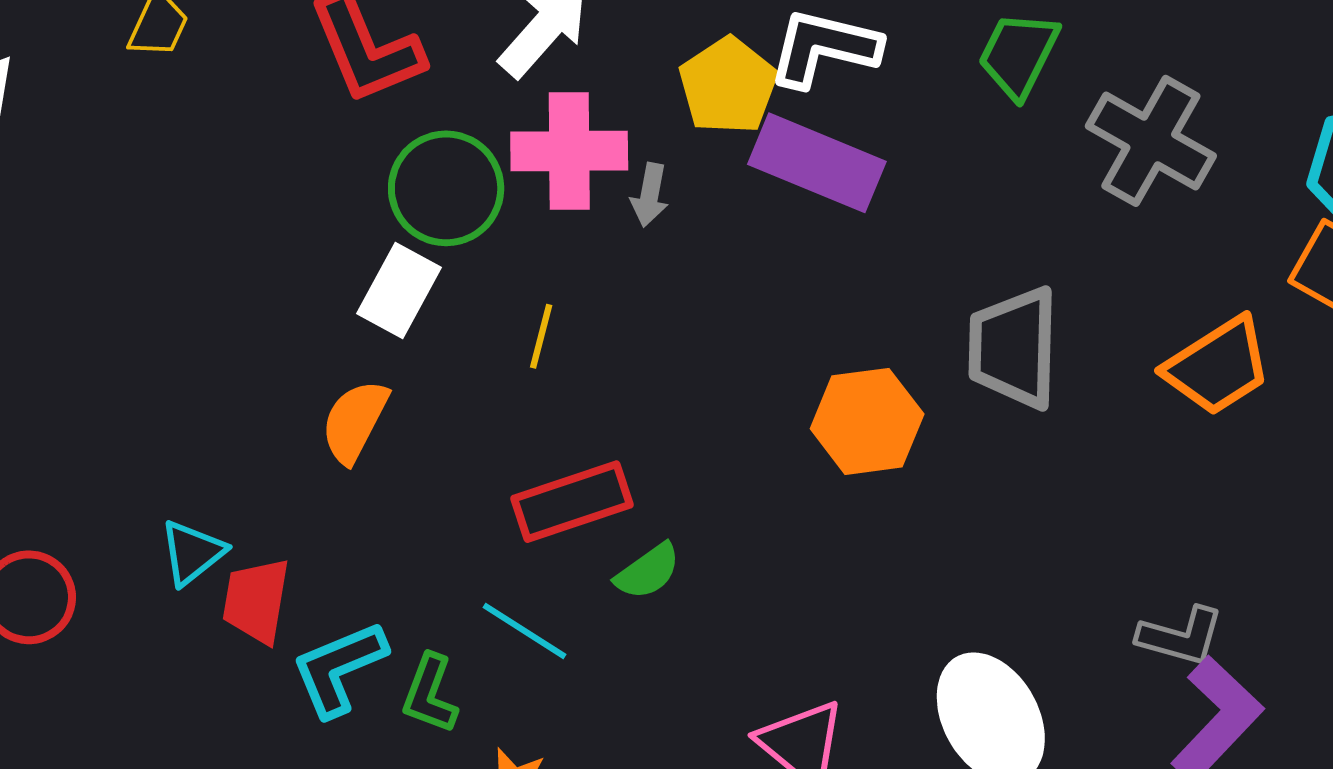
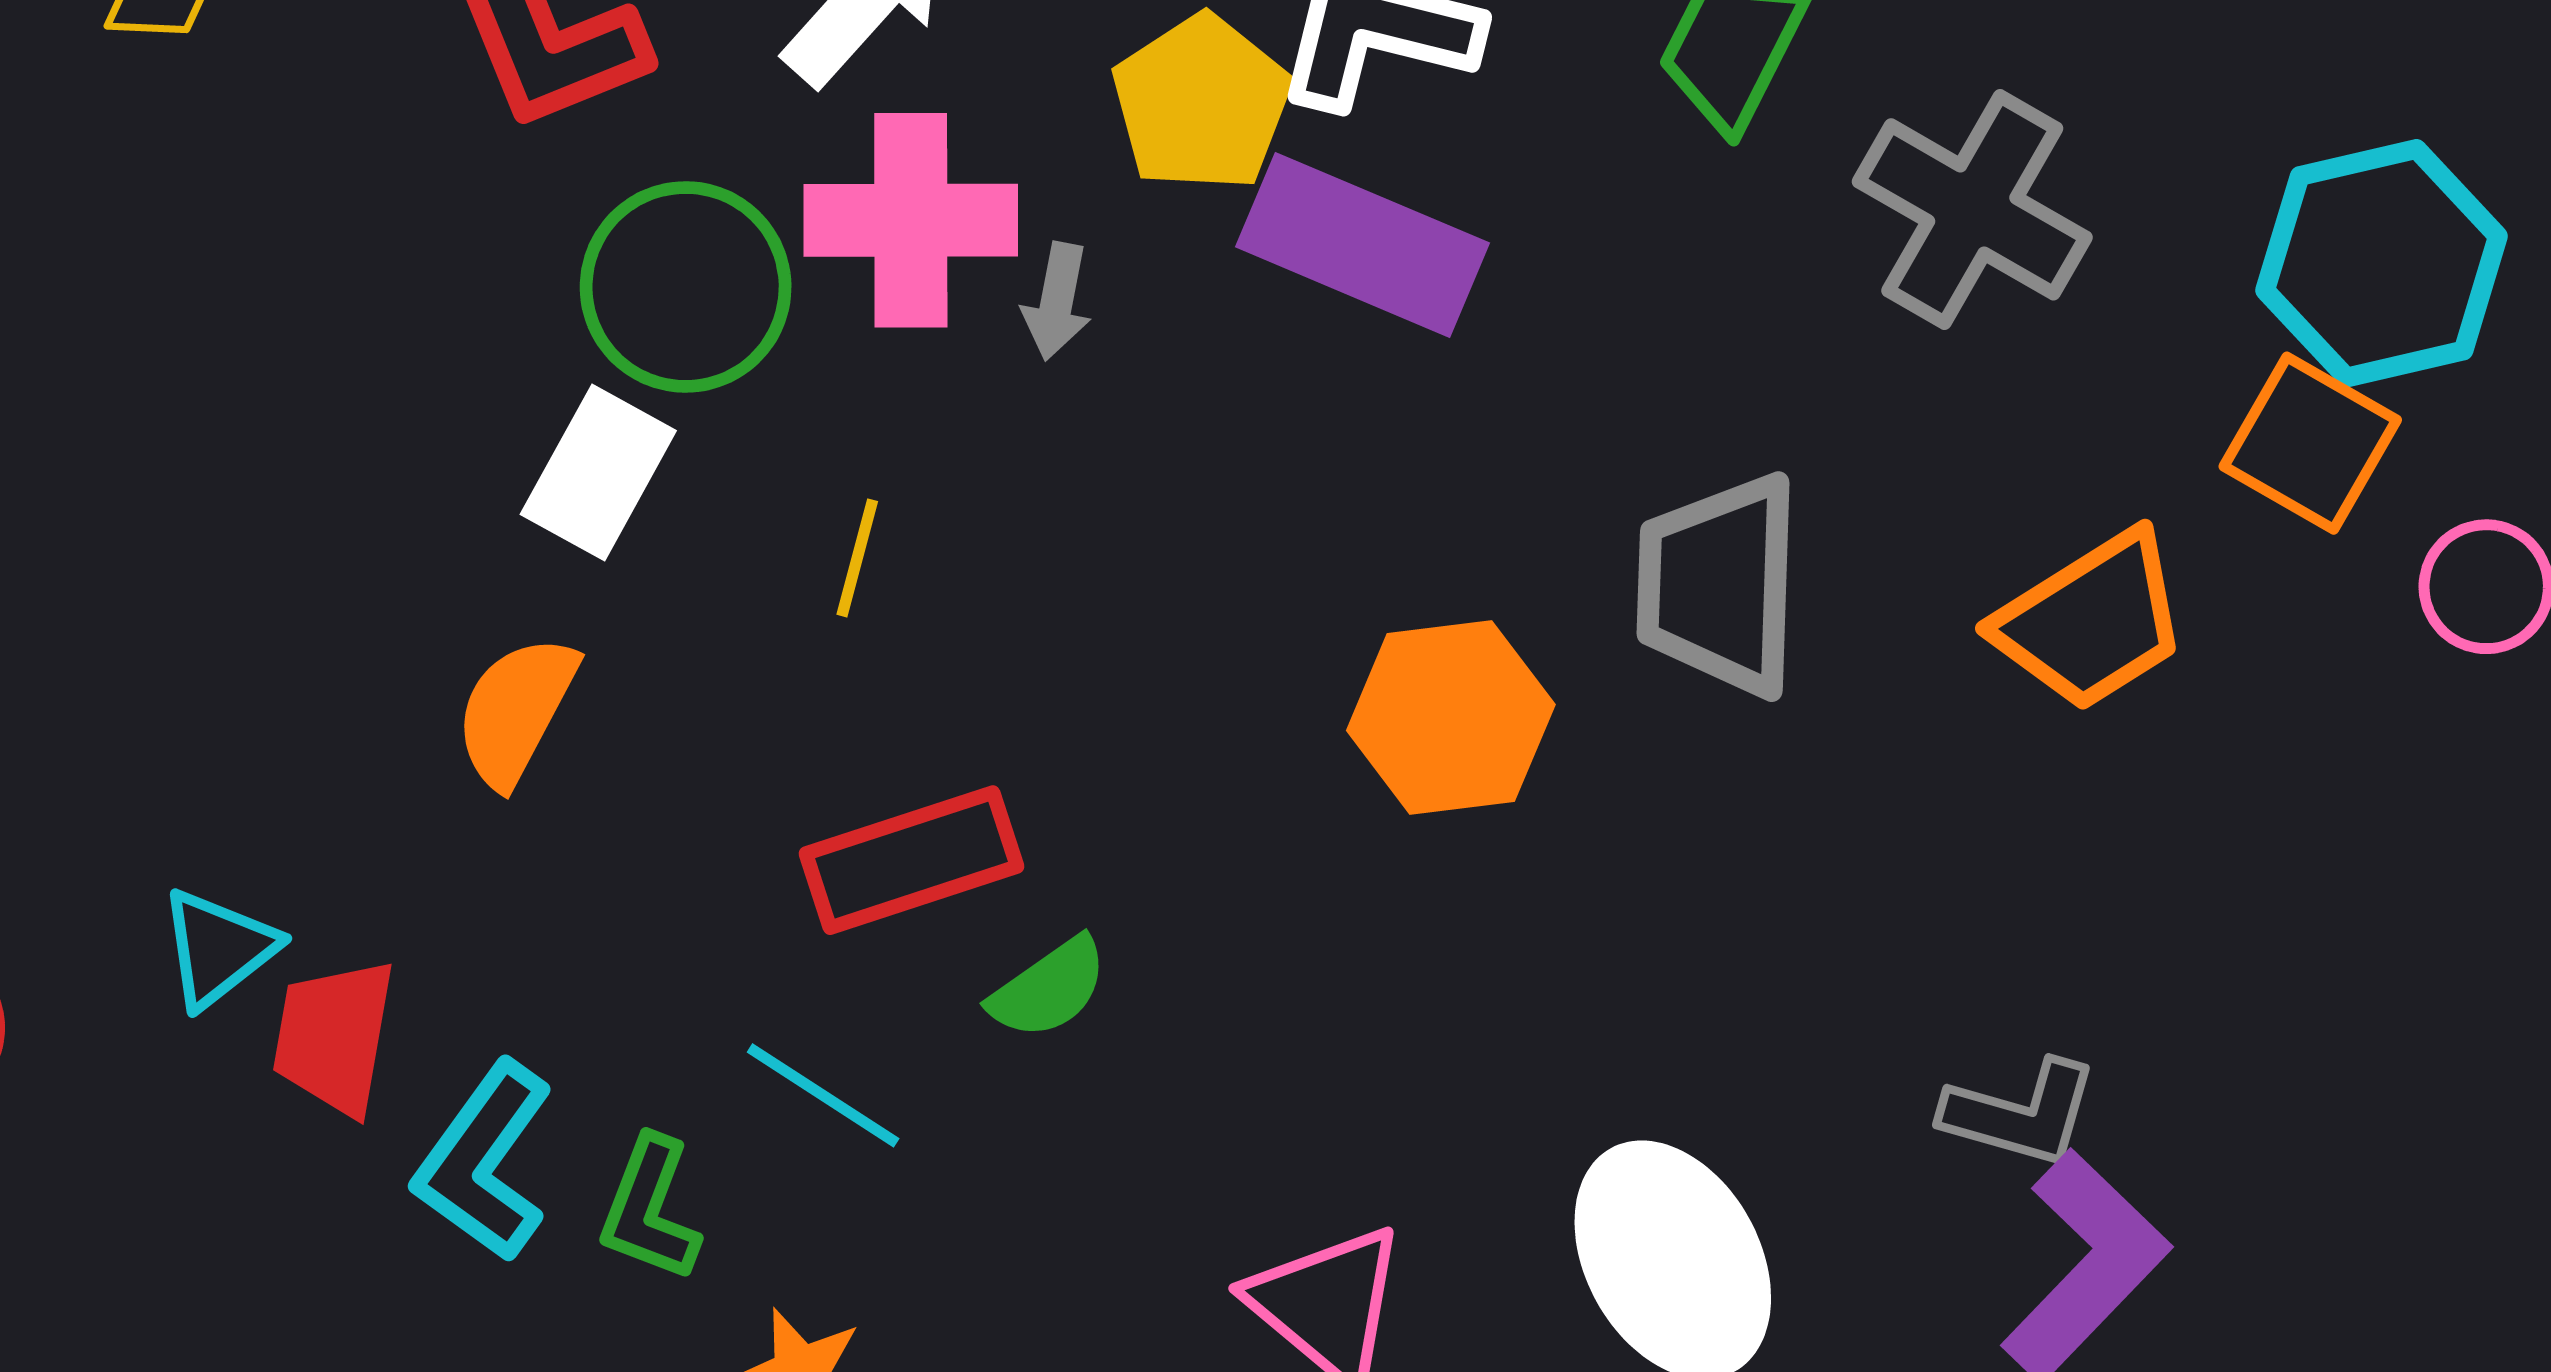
cyan L-shape: (339, 668) -> (484, 1162), turned -32

